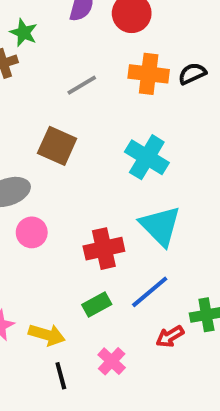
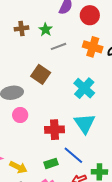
green star: (24, 33) -> (46, 30), moved
blue line: (150, 292) -> (73, 155), turned 70
green rectangle: (97, 304) -> (51, 163), moved

